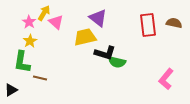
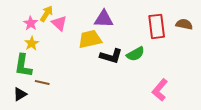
purple triangle: (98, 18) -> (104, 19), turned -36
green semicircle: (117, 62) -> (135, 54), moved, turned -42
pink L-shape: (166, 79) -> (160, 90), moved
black triangle: (11, 90) -> (20, 94), moved

